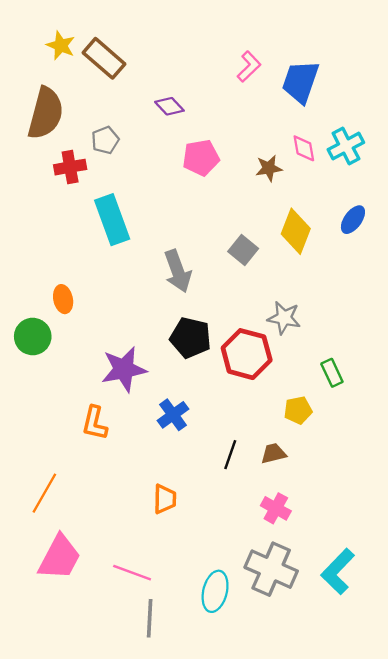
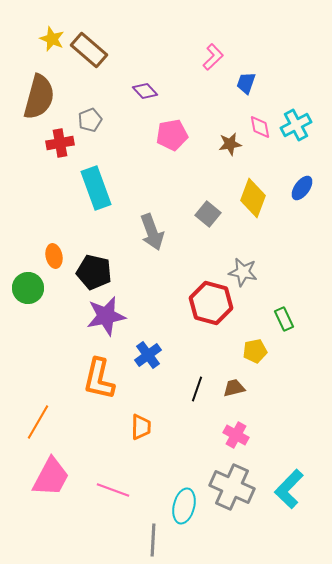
blue trapezoid: (300, 82) -> (246, 83), moved, size x0.6
black pentagon: (190, 338) -> (94, 272), moved
orange L-shape: (95, 423) -> (99, 379), moved, size x1.4
gray line: (150, 618) -> (153, 540), moved

